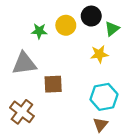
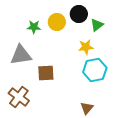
cyan hexagon: (104, 97) -> (95, 70), moved

